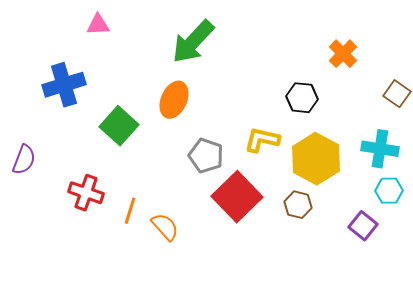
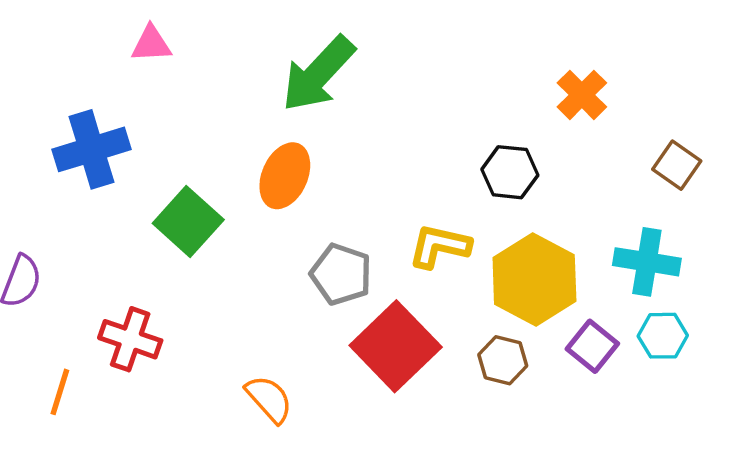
orange line: (130, 211) -> (60, 392), moved
purple square: (363, 226) -> (592, 346), moved

